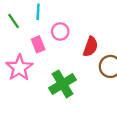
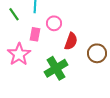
pink rectangle: (38, 44) -> (35, 34), turned 32
red semicircle: (91, 47) -> (71, 41), moved

